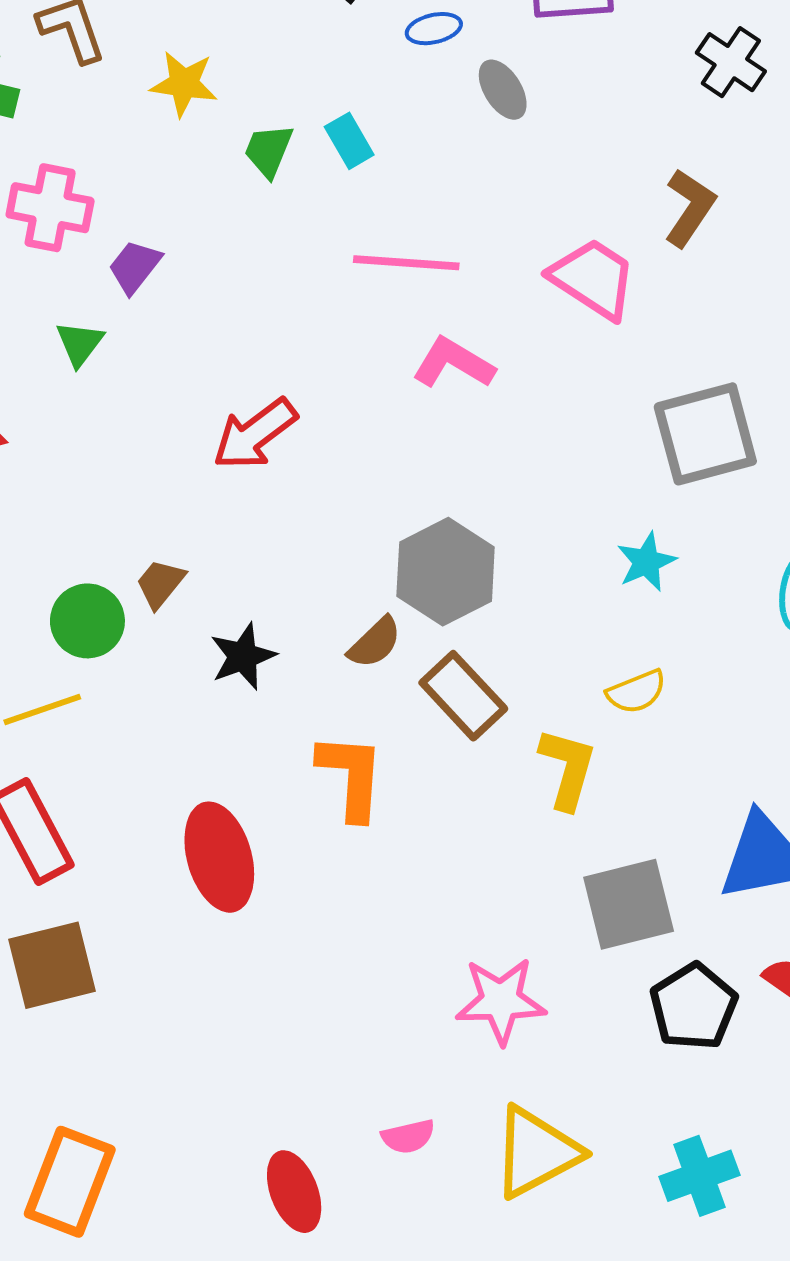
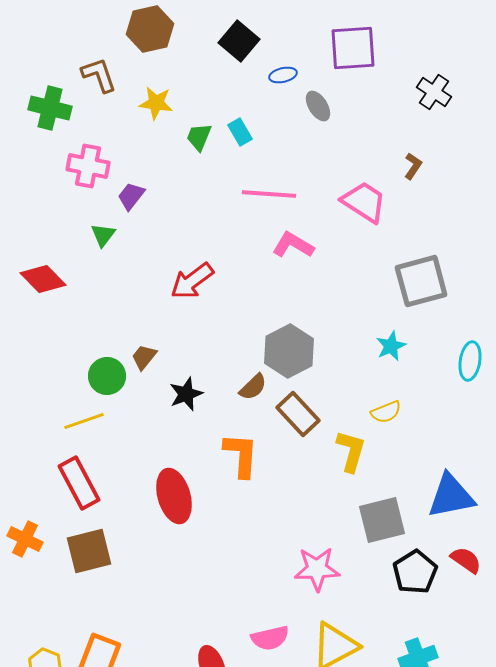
brown L-shape: (690, 208) -> (413, 166), size x0.7
pink semicircle: (408, 1136) -> (270, 638), size x1.4

